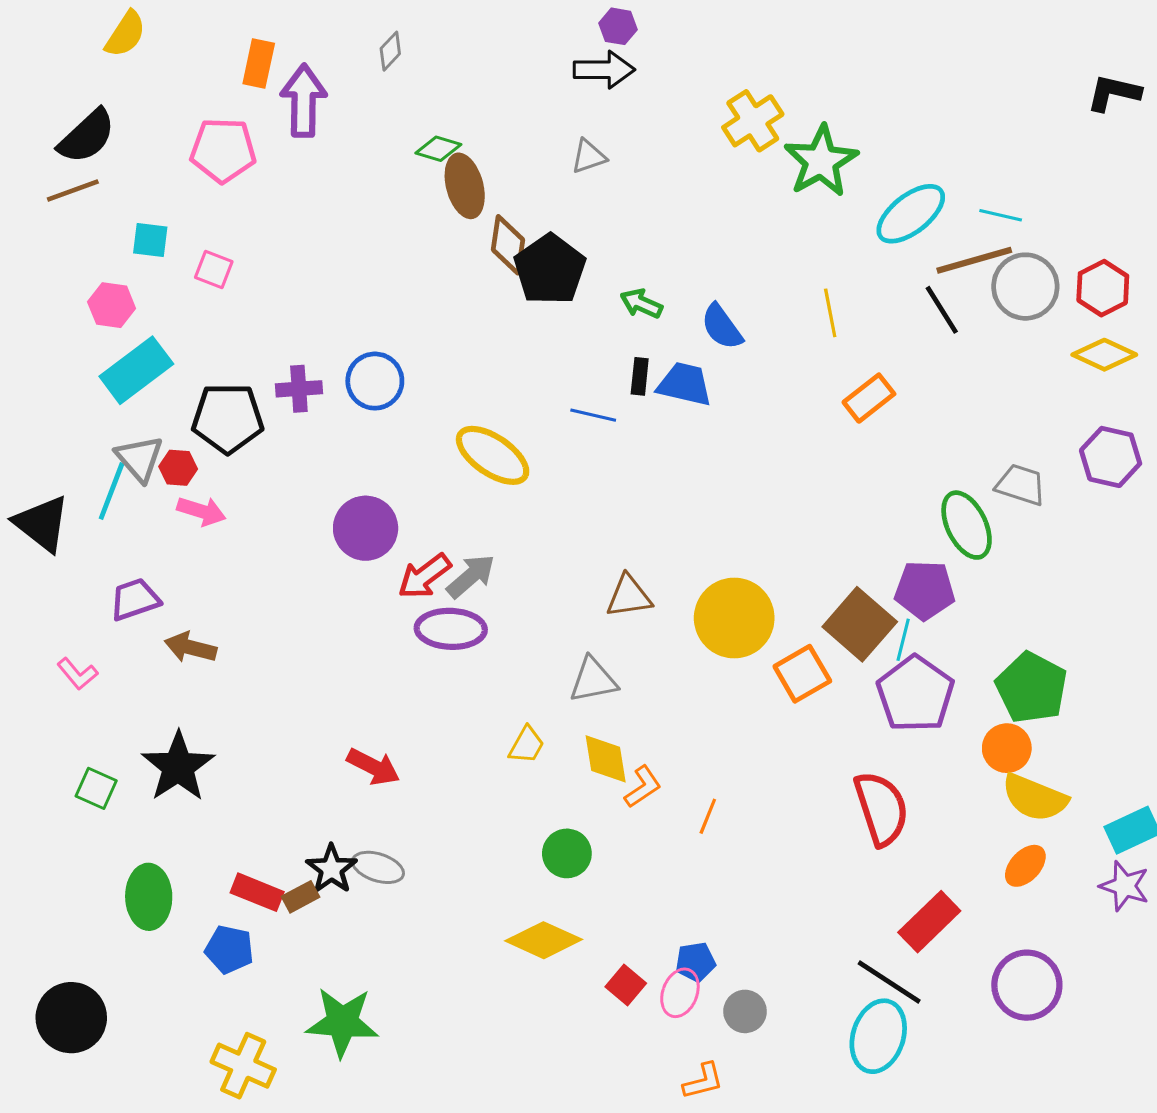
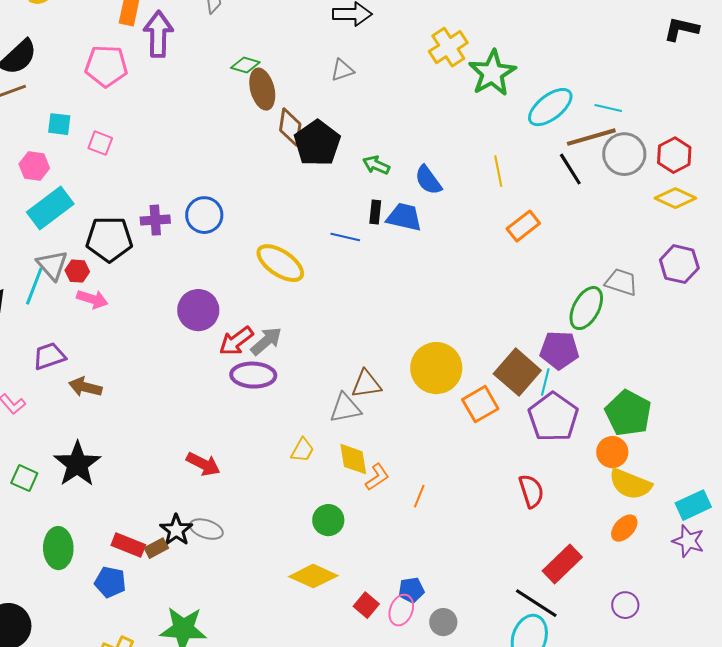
green ellipse: (967, 525) -> (586, 308), turned 54
brown triangle: (629, 596) -> (366, 384), moved
red semicircle: (881, 809) -> (531, 491), size x0.7
purple circle: (1027, 985) -> (625, 605), size x0.6

